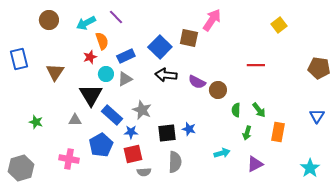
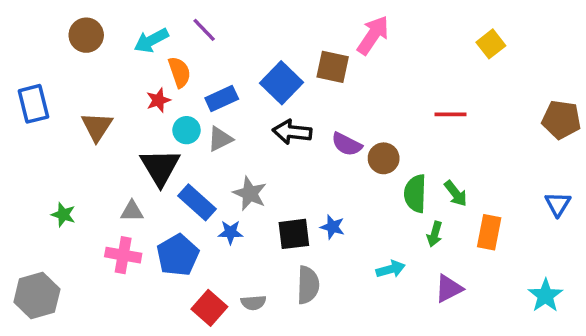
green semicircle: (236, 110) -> (415, 194), size x1.5
red square: (133, 154) -> (209, 308), moved, turned -36
pink cross: (69, 159) -> (123, 255), moved

